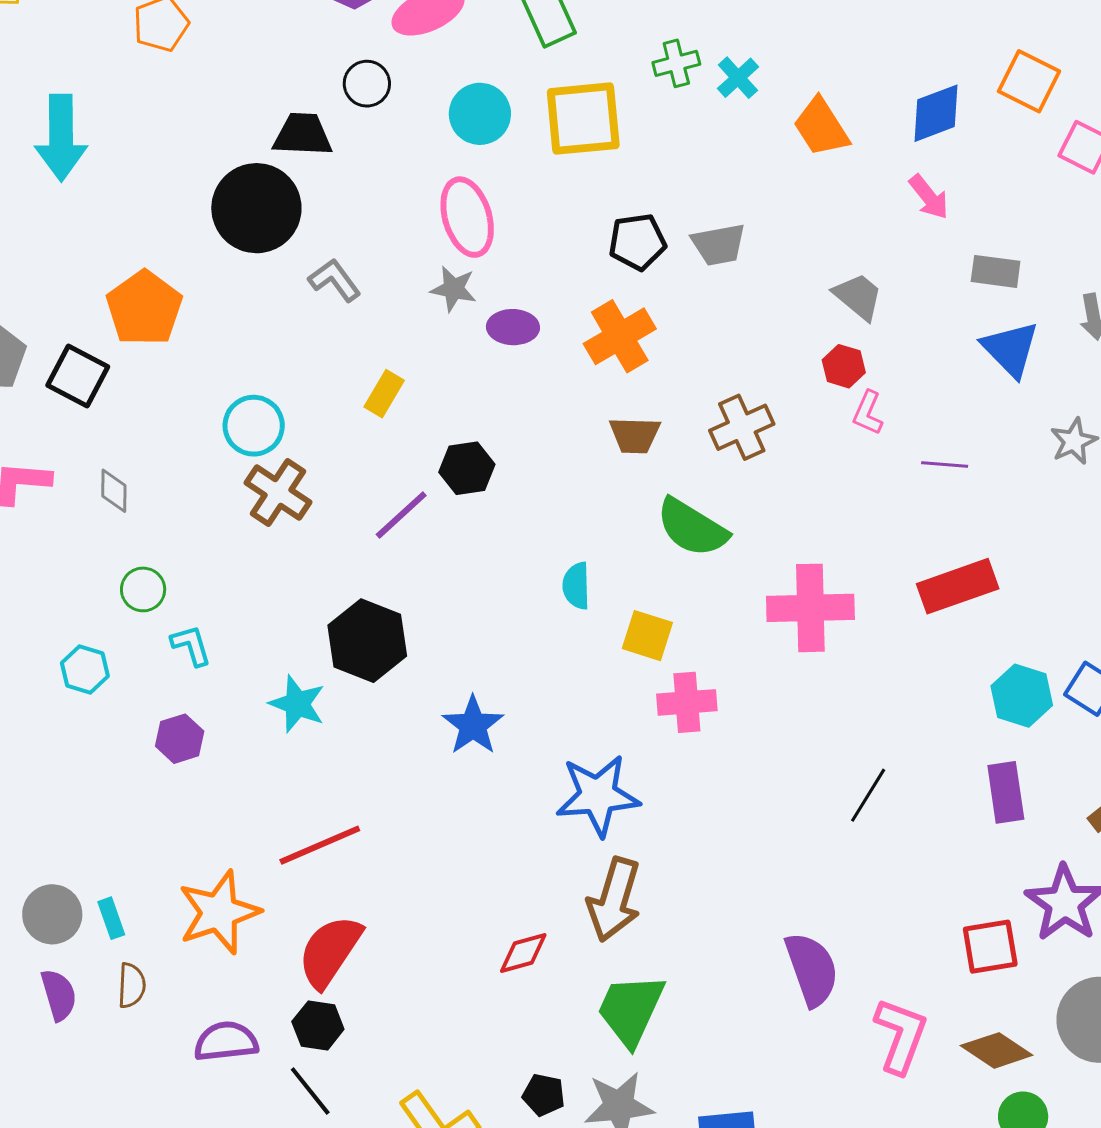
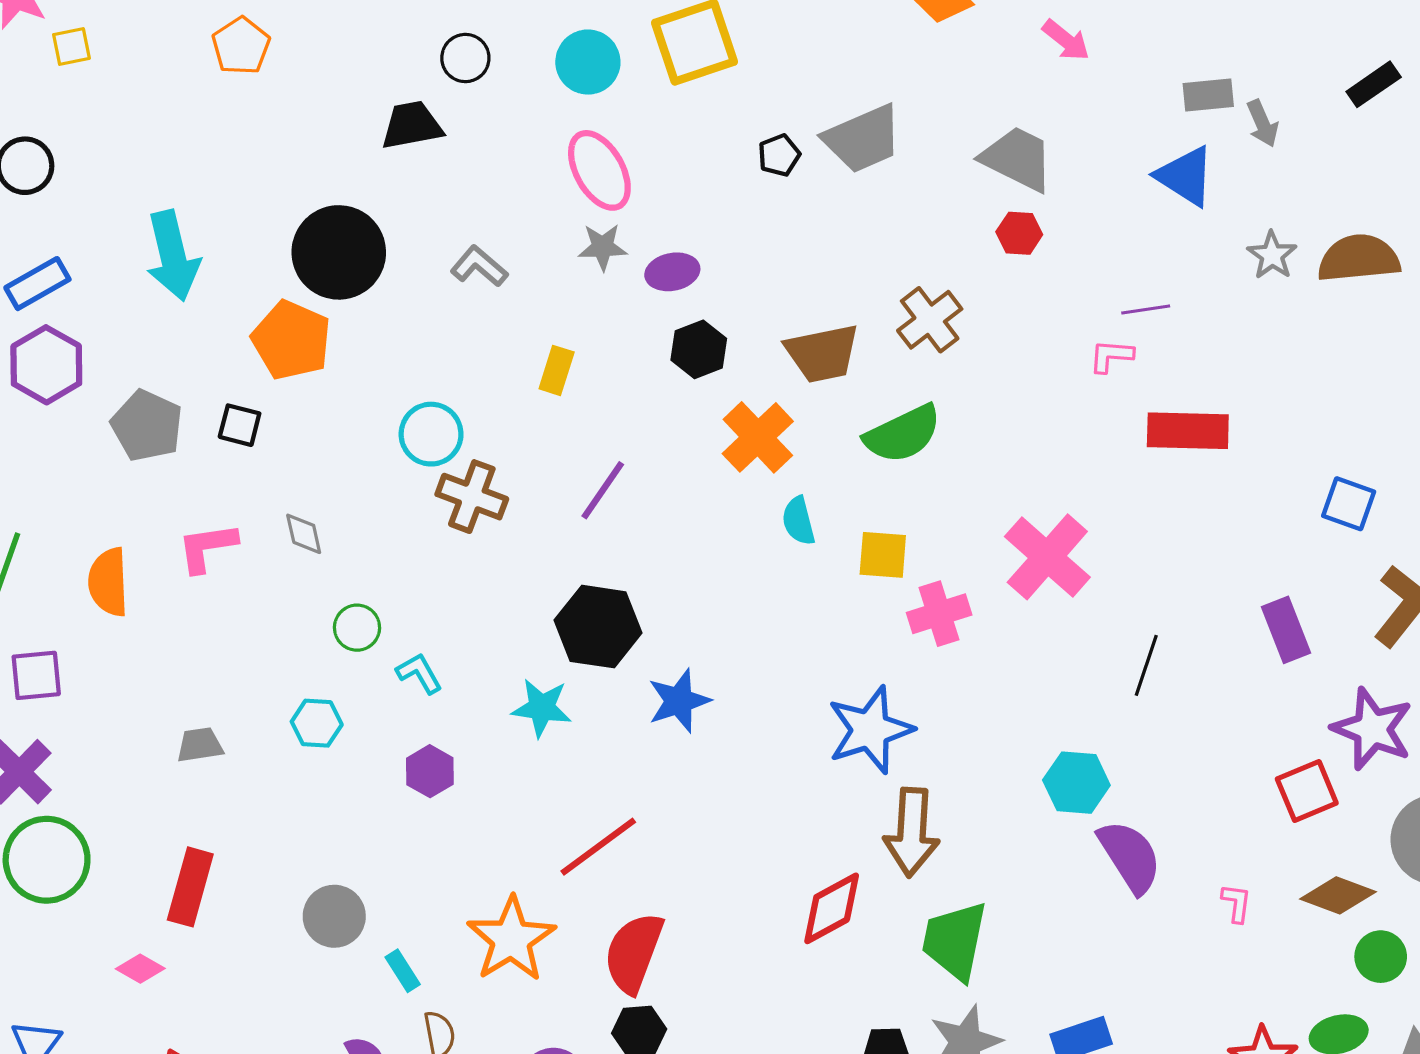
cyan arrow: (61, 138) -> (173, 256), moved
black circle: (256, 208) -> (339, 252), moved
black pentagon: (637, 242) -> (779, 155), size x0.7
gray trapezoid: (719, 245) -> (863, 139), size x1.4
gray rectangle: (996, 271) -> (1208, 95), moved
gray trapezoid: (858, 296) -> (1017, 159), size x1.4
orange cross: (620, 336) -> (758, 437), moved
black square: (78, 376) -> (240, 425), size x0.7
pink L-shape: (868, 413) -> (1111, 356), moved, turned 84
brown trapezoid: (635, 435) -> (822, 353), size x1.4
black hexagon: (467, 468) -> (699, 349), moved
green semicircle: (692, 528) -> (903, 434), turned -44
red rectangle: (958, 586) -> (1188, 431), turned 34
pink cross: (810, 608) -> (1047, 557), moved, turned -34
cyan hexagon: (1022, 696) -> (1076, 783), moved
blue star: (473, 725) -> (679, 701), moved, turned 30
gray circle: (52, 914) -> (334, 916), moved
red diamond: (523, 953) -> (832, 908), size x1.4
pink L-shape: (901, 1036) -> (1236, 903), size x0.5

